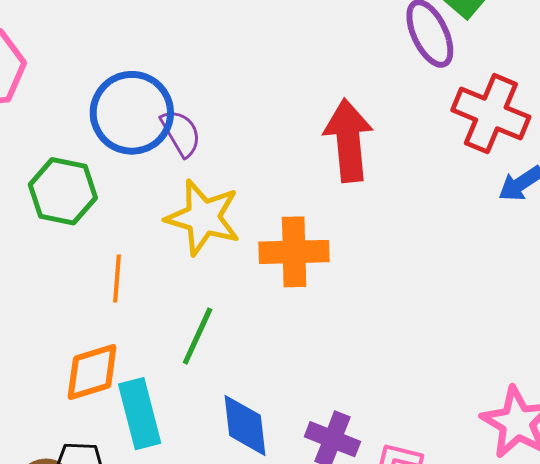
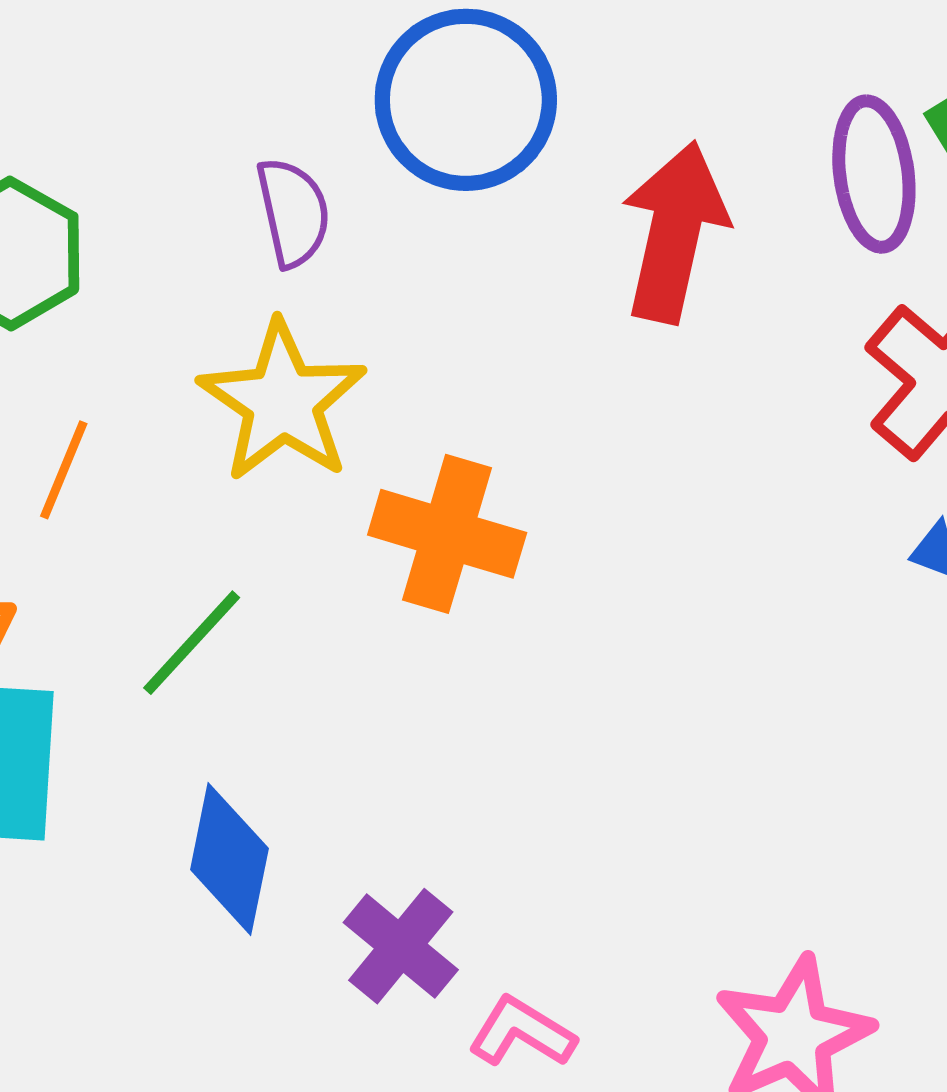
blue circle: (132, 113) -> (466, 100), moved
red arrow: (348, 140) -> (674, 232), moved

